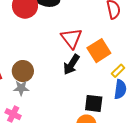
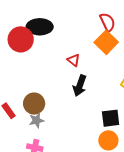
red triangle: (72, 38) -> (74, 60), size x0.6
orange square: (99, 51) -> (106, 42), moved

